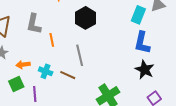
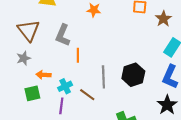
black hexagon: (86, 18) -> (133, 75), moved
cyan cross: (46, 71) -> (65, 86), turned 32
purple line: (35, 94) -> (61, 106), moved

